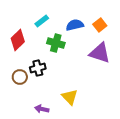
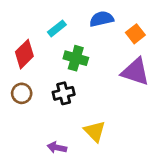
blue semicircle: (75, 25) -> (102, 19), moved
black cross: (38, 68) -> (64, 93), moved
brown circle: (20, 77) -> (22, 93), moved

